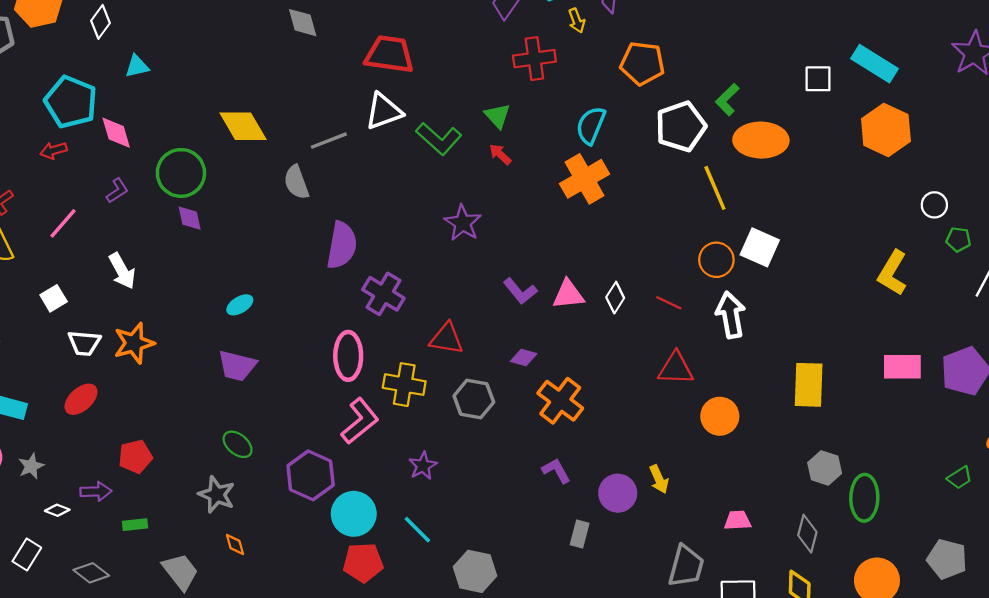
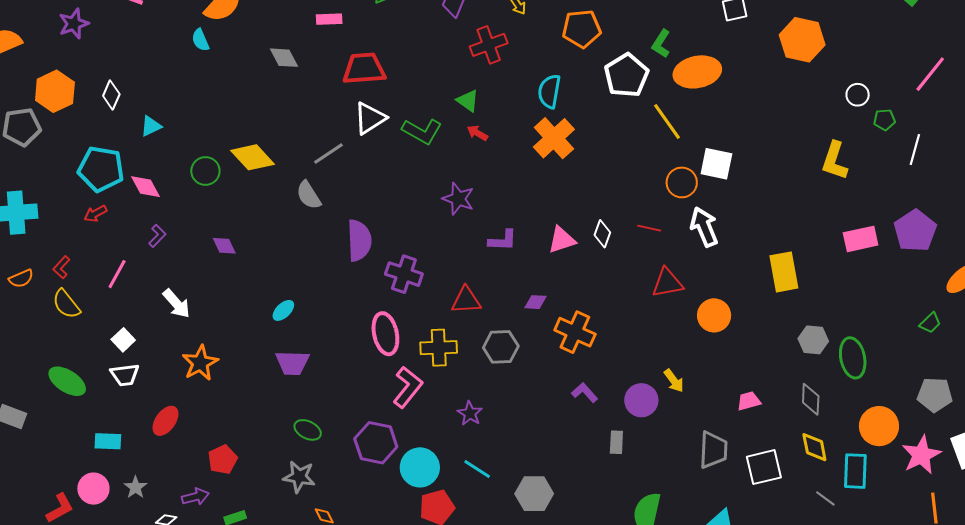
green circle: (181, 173) -> (205, 171), moved, size x0.7
purple L-shape: (520, 291) -> (503, 240), moved, turned -36
white trapezoid: (84, 343) -> (125, 375), moved

